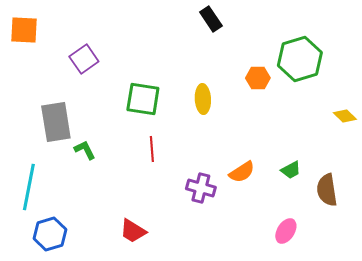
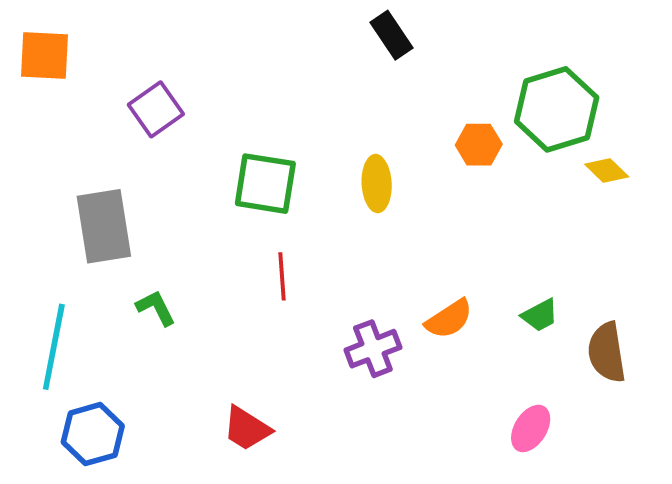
yellow diamond: (345, 116) -> (607, 171), moved
green L-shape: (85, 150) -> (156, 308), moved
purple cross: (201, 188) -> (373, 349), turned -36

